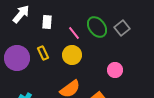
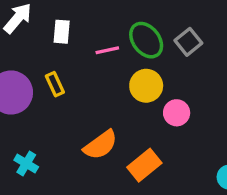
pink line: (74, 33) -> (107, 50), turned -64
yellow circle: (72, 55) -> (146, 86), moved

